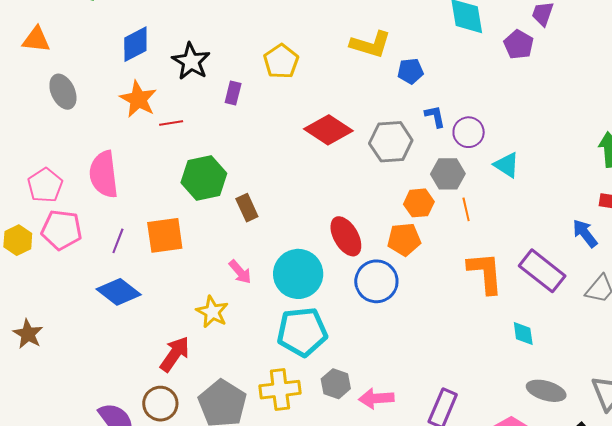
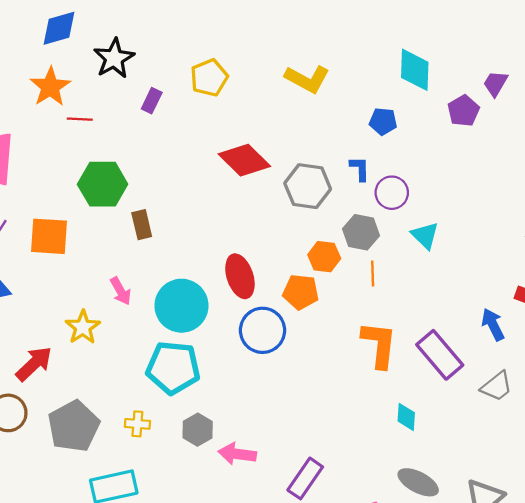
blue pentagon: (410, 71) -> (383, 121), moved
yellow cross: (280, 390) -> (137, 424), size x0.6

